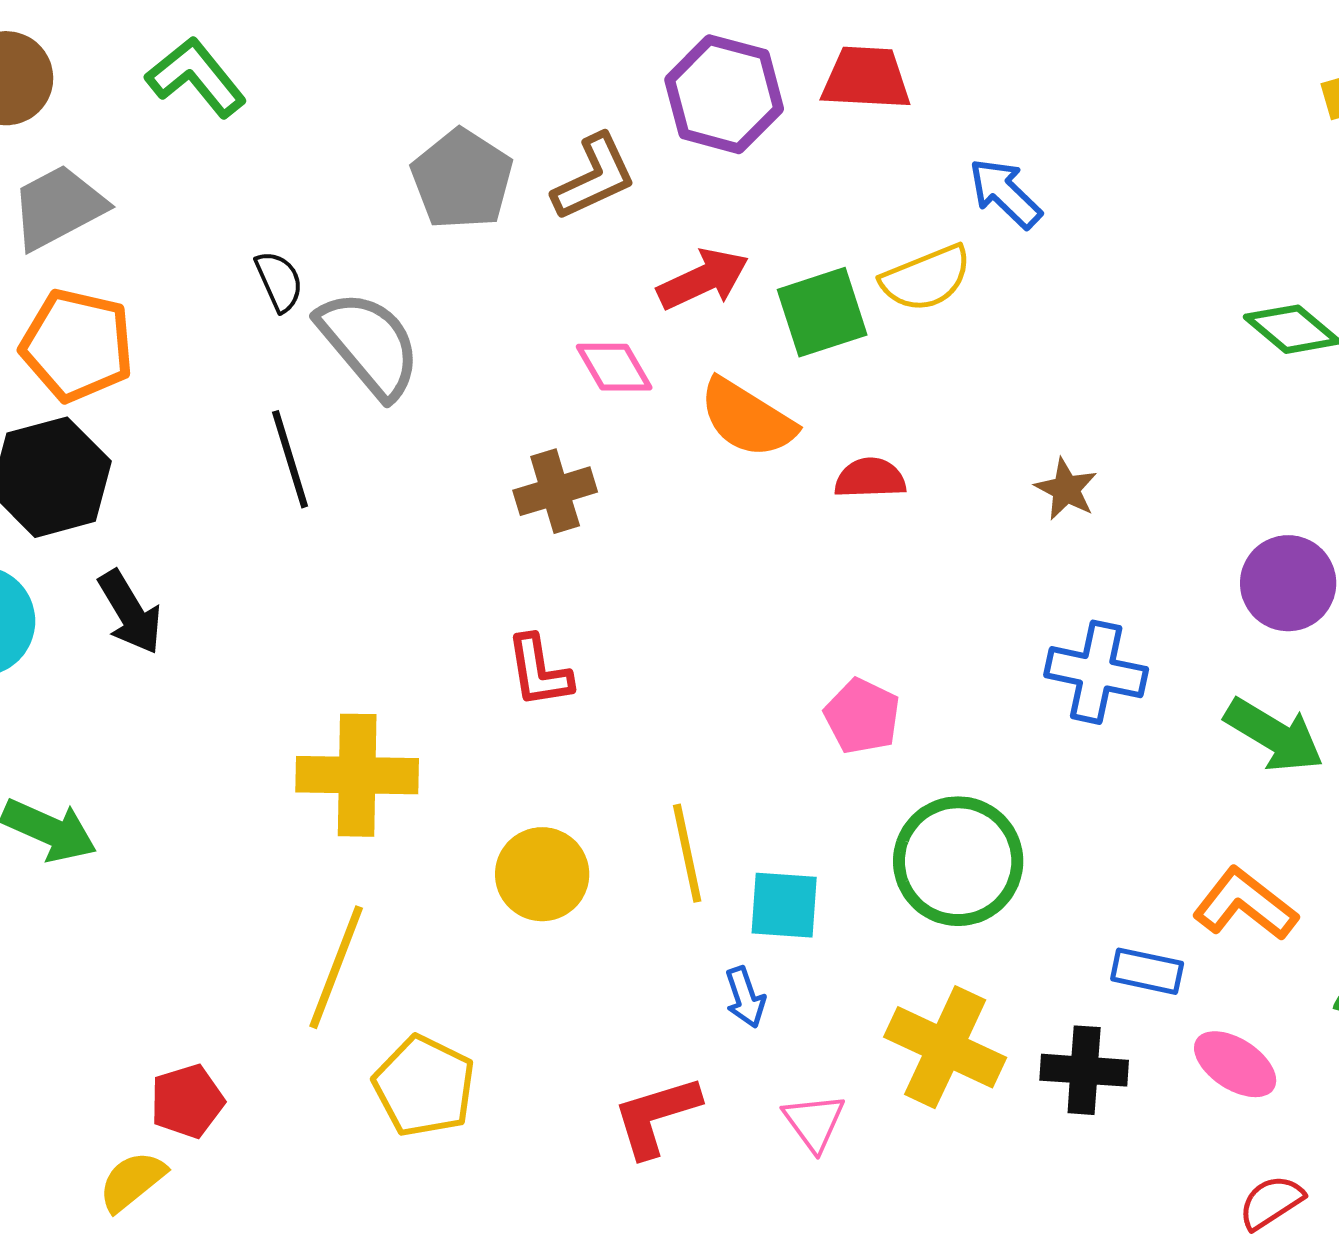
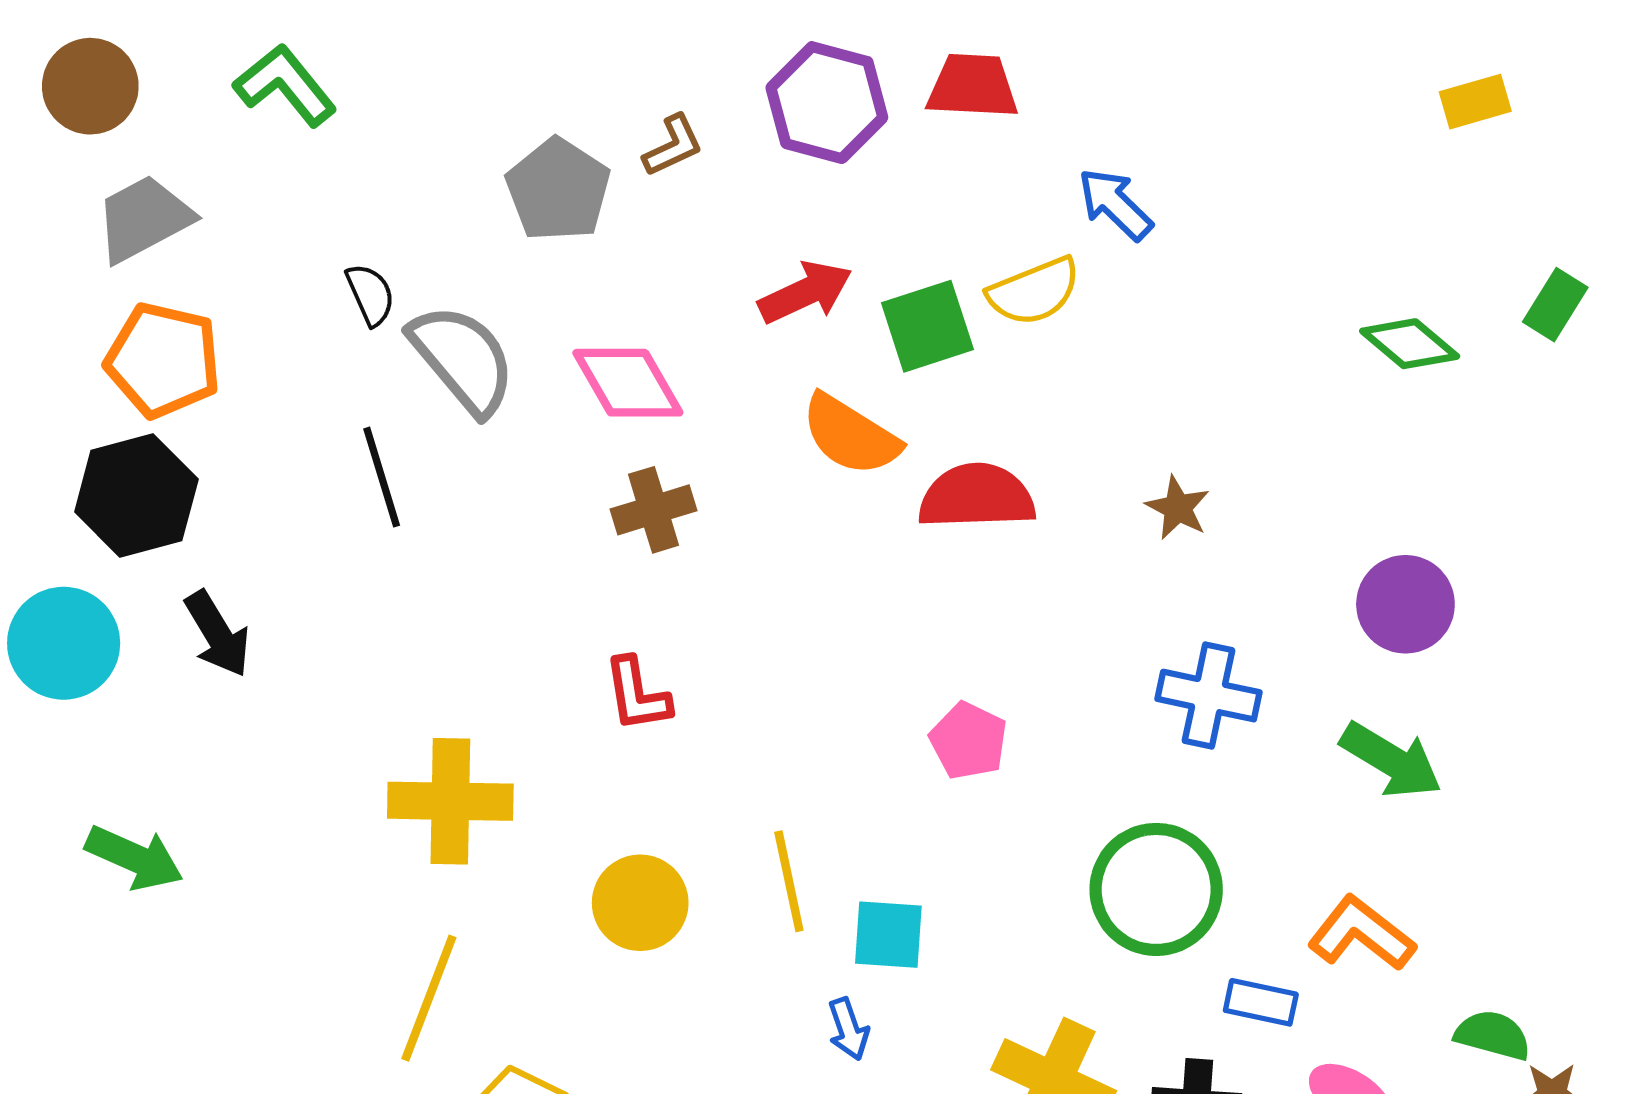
brown L-shape: (594, 177) -> (673, 146), moved, size x0.7
pink diamond: (614, 367) -> (628, 383), moved, size x1.4
red semicircle: (870, 478) -> (977, 497), size x1.6
green circle: (958, 861) -> (1156, 889), moved

